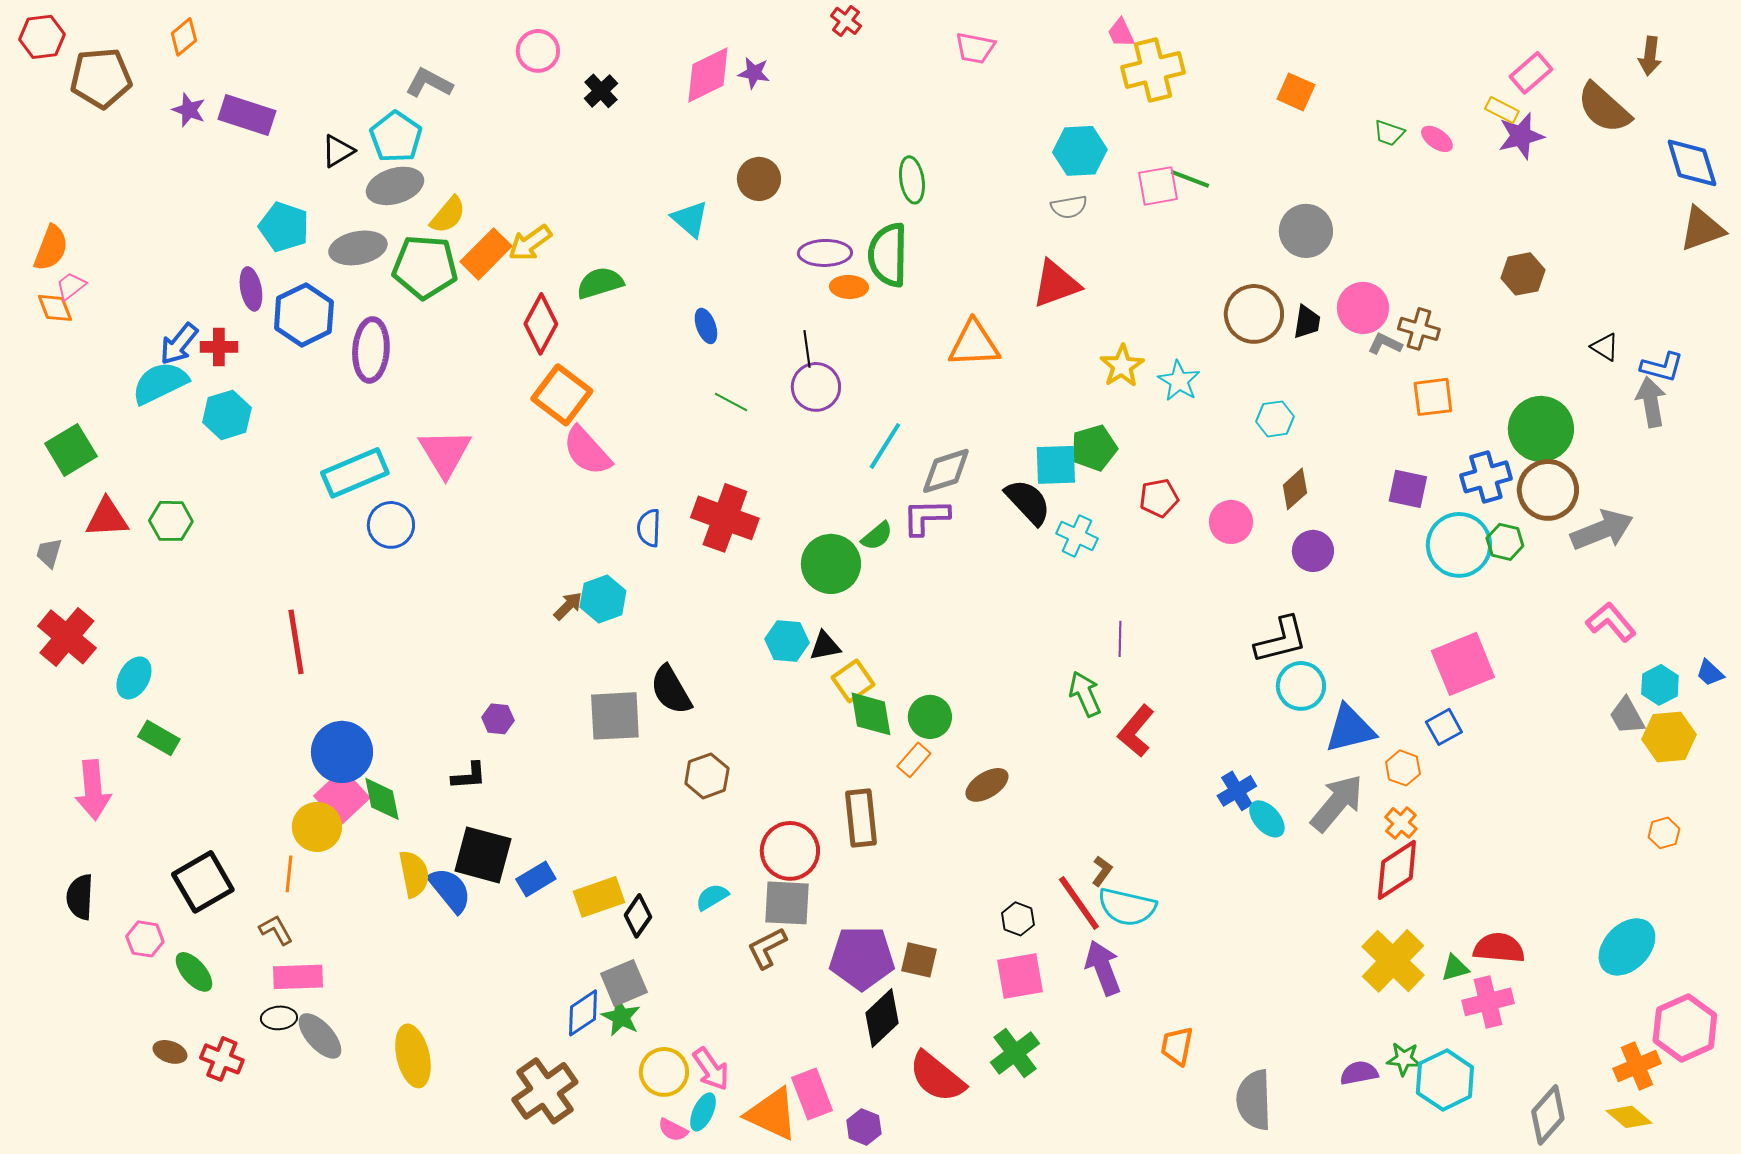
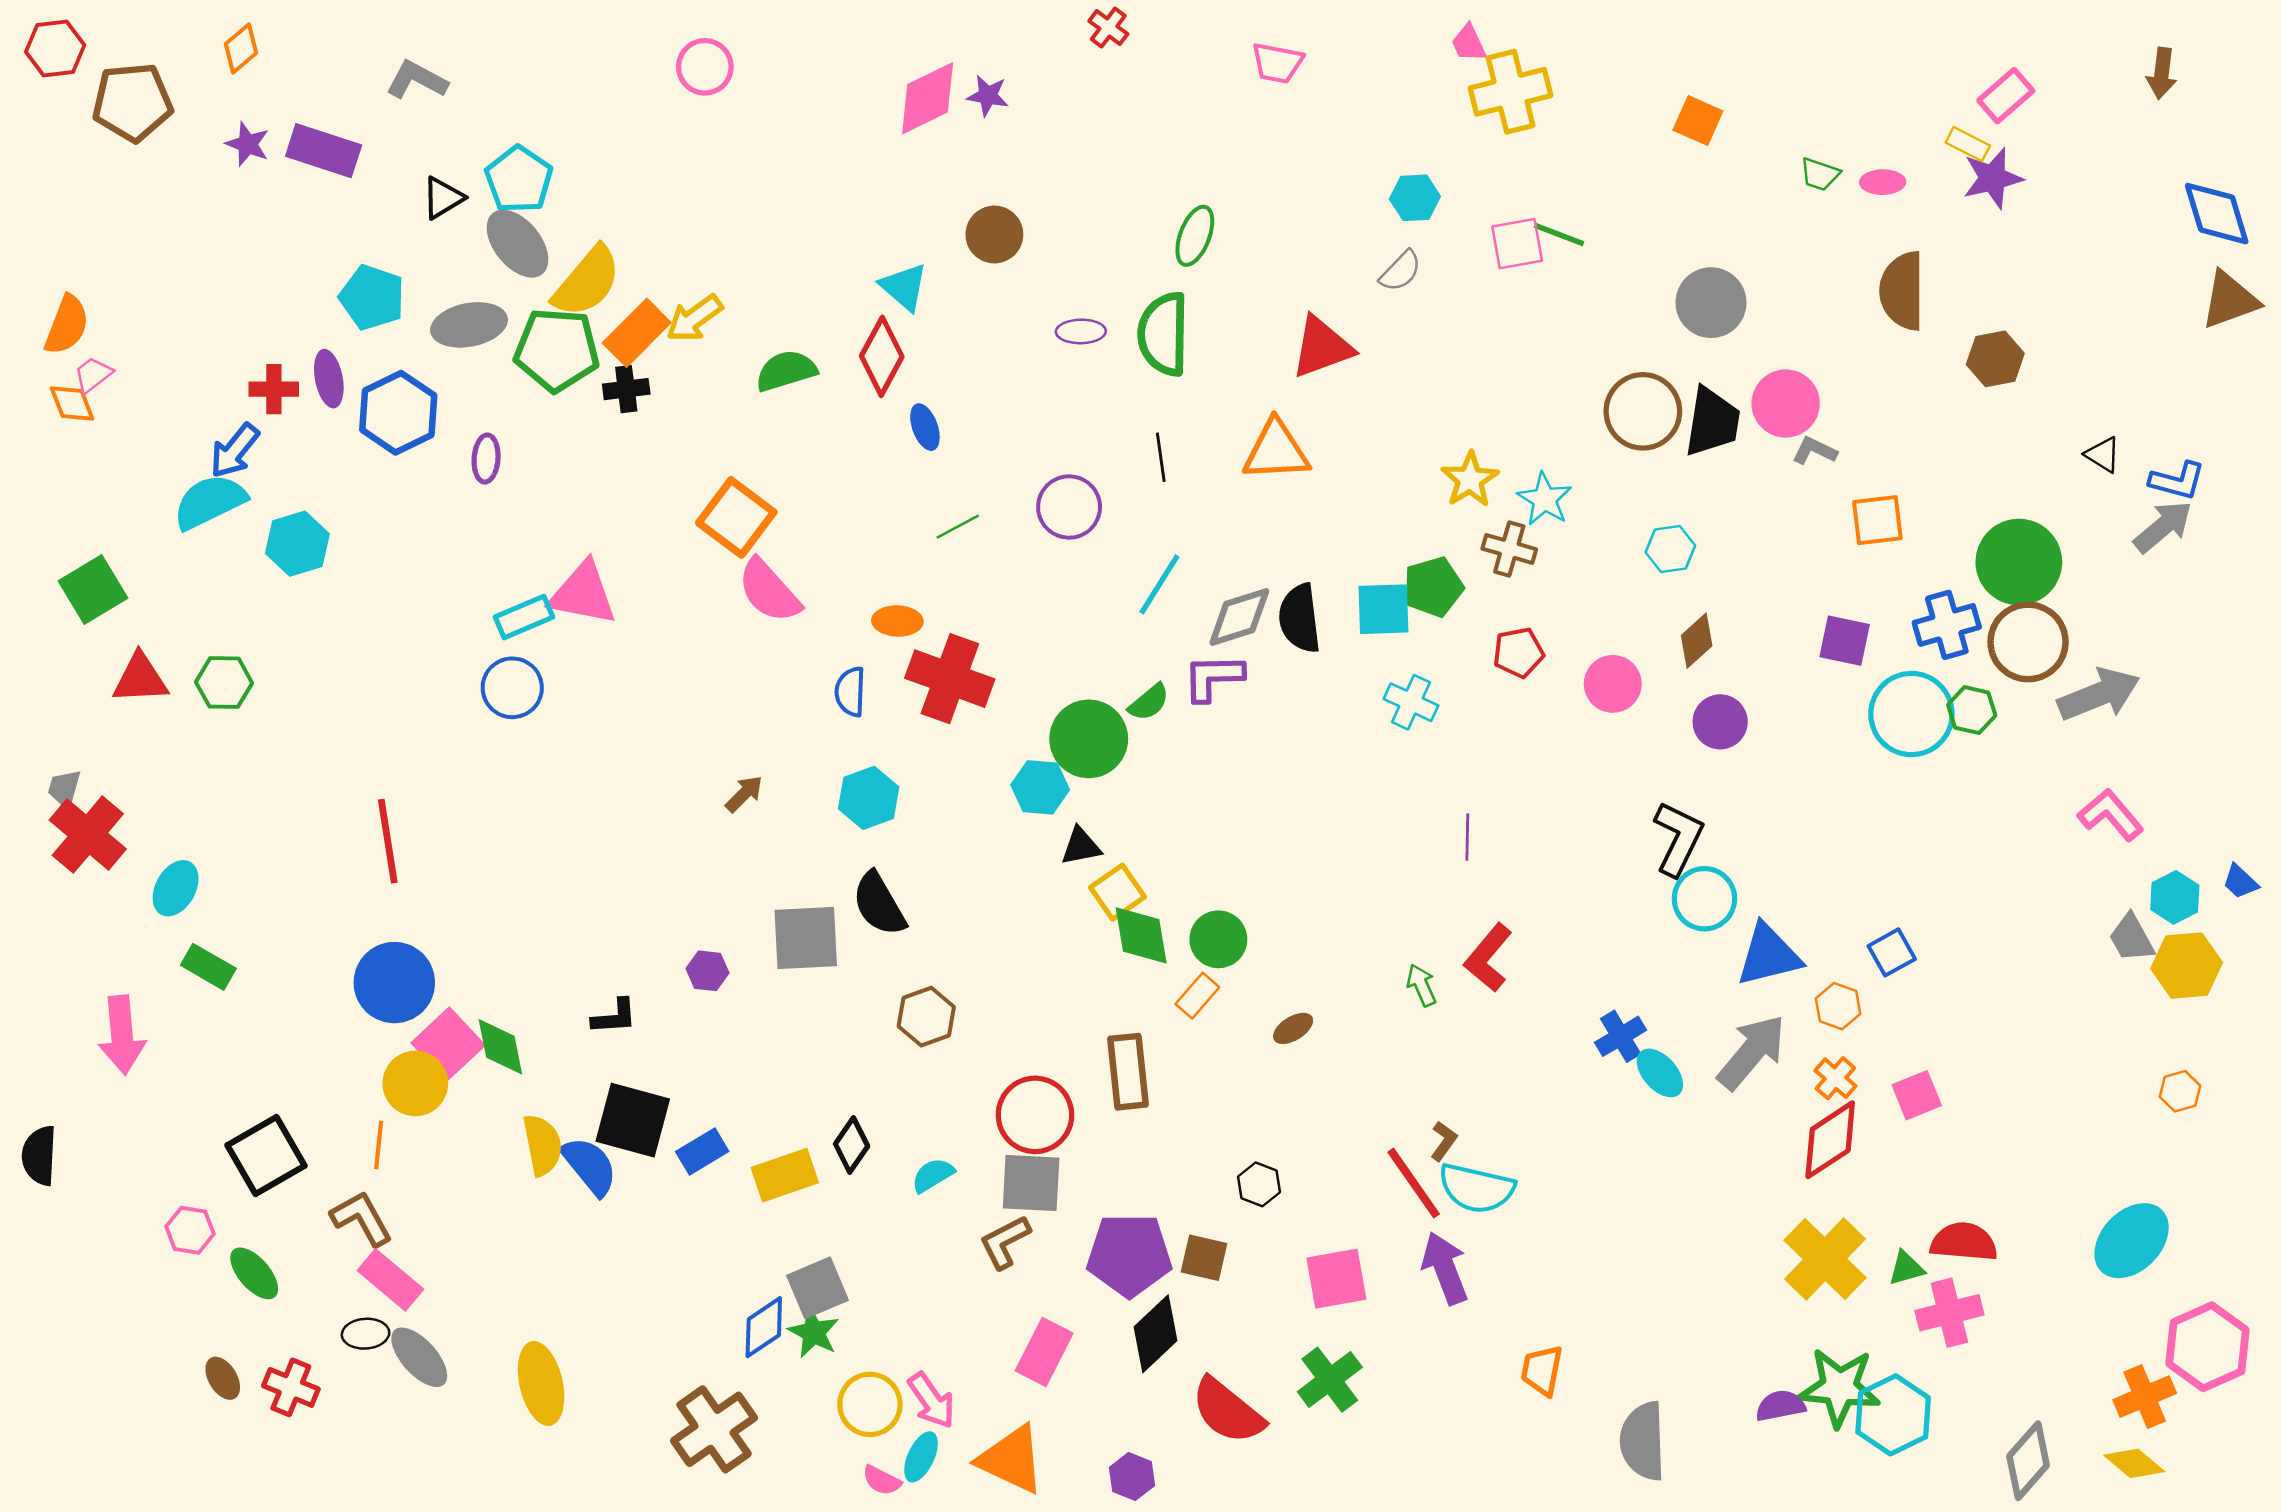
gray L-shape: (429, 83) -> (417, 80), moved
black cross: (601, 91) -> (626, 389), moved, turned 36
brown semicircle: (1604, 108) -> (1902, 291), moved, turned 48
pink ellipse: (1437, 139) -> (1883, 182), turned -36
cyan hexagon: (1080, 151) -> (1415, 198), size x0.7
green ellipse: (912, 180) -> (1195, 236), turned 30
gray ellipse: (395, 186) -> (517, 244), turned 68
gray semicircle: (1069, 207) -> (1401, 271), turned -36
yellow semicircle: (448, 215) -> (587, 282), size x1.5
purple ellipse: (825, 253) -> (1081, 331), size x0.7
red triangle: (1056, 284) -> (1322, 347), moved
orange ellipse: (849, 287) -> (897, 621), moved
black trapezoid: (1307, 322) -> (1712, 422), size x1.6
red diamond: (541, 324) -> (882, 356), moved
brown cross: (1419, 329) -> (1509, 549), moved
red cross: (219, 347) -> (274, 389), moved
black line: (807, 349) -> (1161, 457), moved
purple ellipse: (371, 350) -> (486, 459), size x0.6
green line: (731, 402) -> (958, 527), turned -56
gray arrow: (1651, 402) -> (2163, 527), turned 60
pink triangle: (445, 453) -> (583, 593), turned -48
cyan rectangle: (355, 473) -> (524, 617), moved, size x0.7
black semicircle: (1028, 502) -> (1300, 618), moved, turned -144
gray trapezoid: (49, 553) -> (64, 789), moved
cyan hexagon: (603, 599) -> (869, 798), moved
black L-shape: (1281, 640) -> (1678, 838), turned -50
cyan hexagon: (787, 641) -> (1040, 787), moved
pink square: (1463, 664) -> (1917, 1095), moved, size x0.6
green arrow: (1085, 694) -> (1421, 985), moved, size x0.7
purple hexagon: (498, 719) -> (707, 971), moved
blue circle: (342, 752) -> (394, 983), moved
brown ellipse: (987, 785) -> (1293, 1028), size x0.7
black semicircle: (80, 897) -> (39, 1156), moved
black diamond: (638, 916) -> (852, 1145), moved
black hexagon: (1018, 919) -> (1259, 1184), moved
brown L-shape: (276, 930) -> (362, 1218), size x1.4
pink rectangle: (298, 977) -> (390, 1280), turned 42
brown ellipse: (170, 1052) -> (223, 1378), turned 40
green star: (1404, 1059) -> (1839, 1387), size x1.8
pink rectangle: (812, 1094) -> (1044, 1352), moved, turned 48

